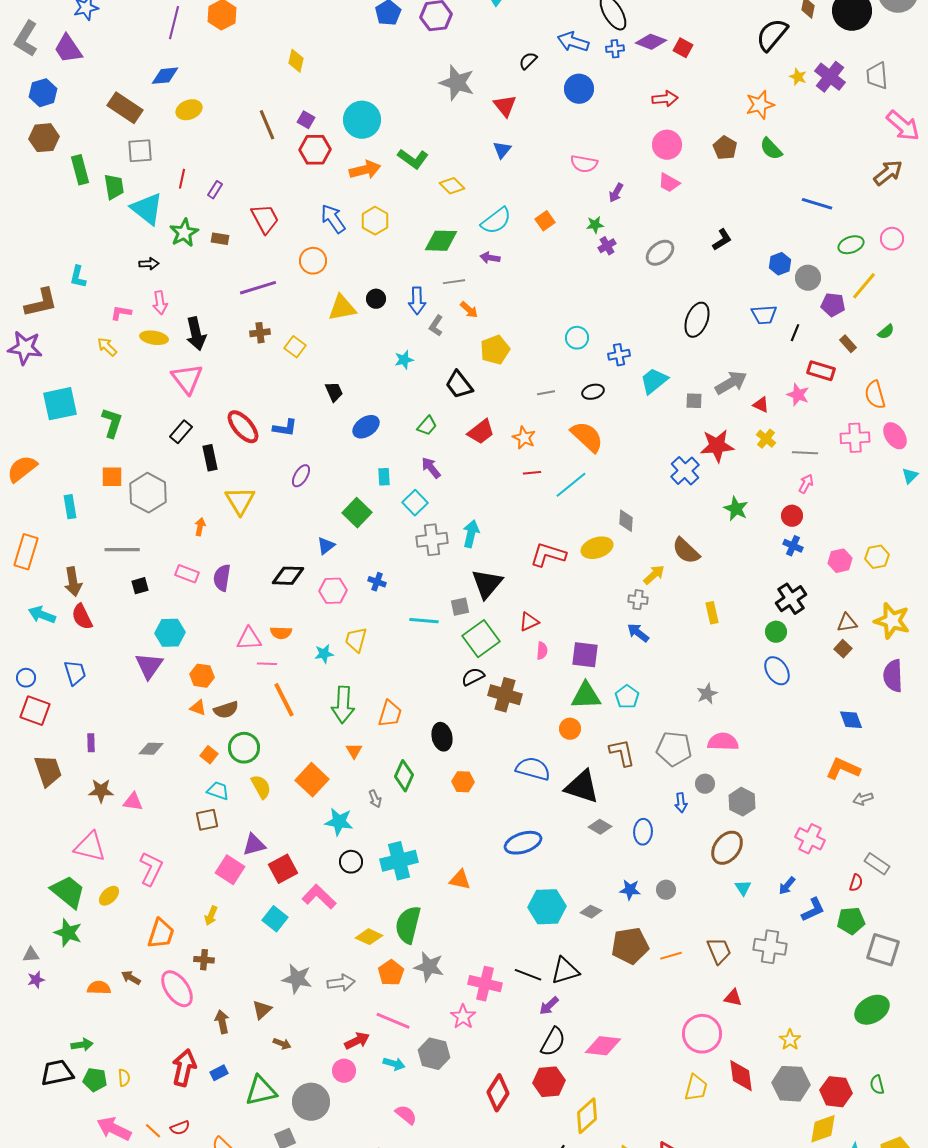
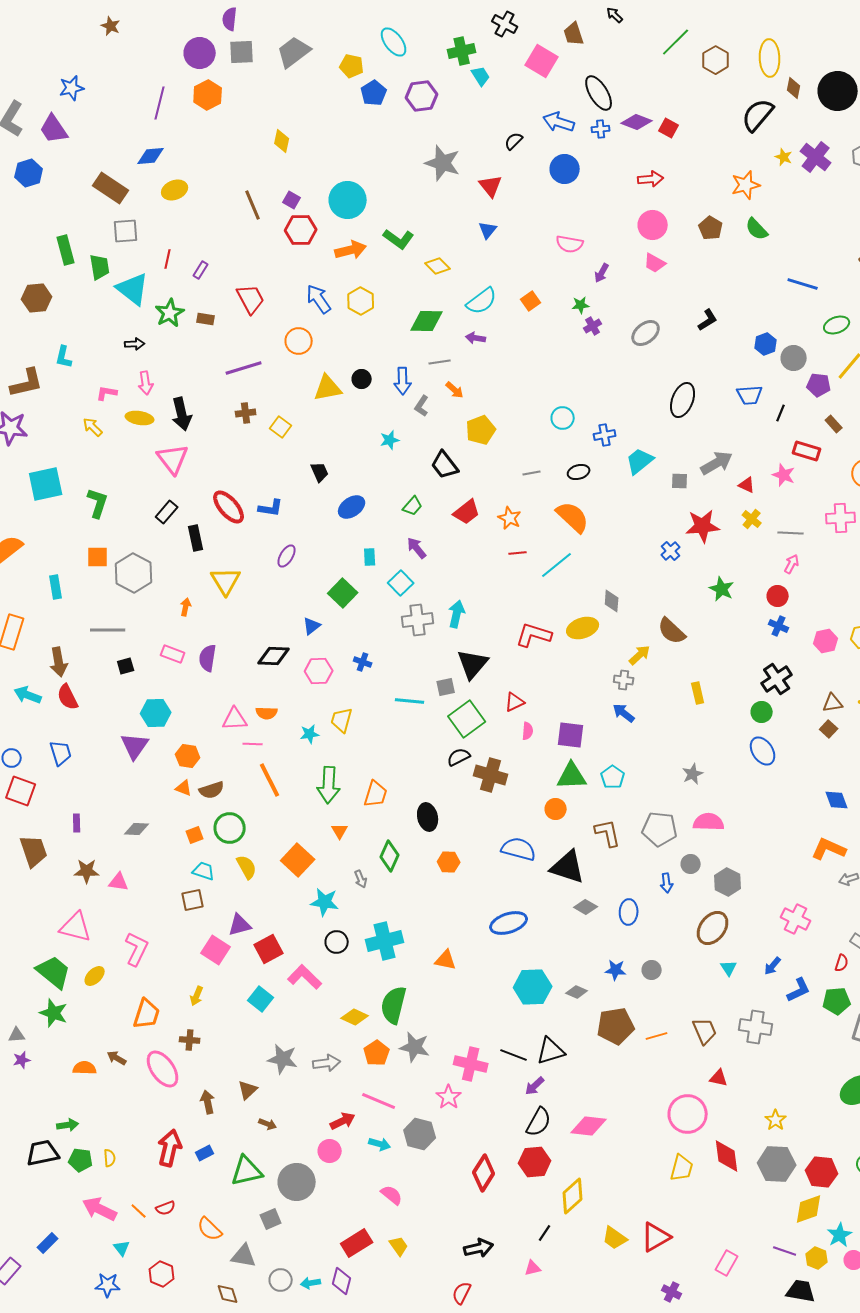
brown hexagon: (44, 138) -> (37, 298), moved
blue cross: (685, 471) -> (671, 551), size x0.7
orange square: (209, 755) -> (195, 835), turned 30

